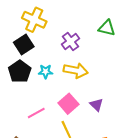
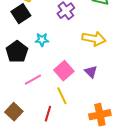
yellow arrow: (76, 70) -> (94, 39), moved
black pentagon: (20, 72) -> (17, 52), moved

